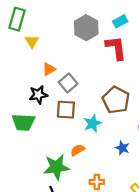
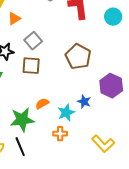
orange triangle: (49, 69) -> (14, 19), moved
cyan star: (93, 123) -> (66, 113), moved

